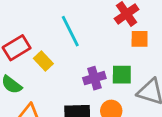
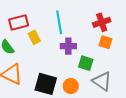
purple cross: (94, 78) -> (68, 46), moved

